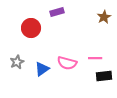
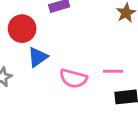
blue triangle: (42, 69) -> (38, 57), moved

